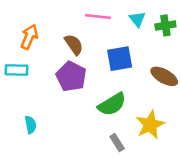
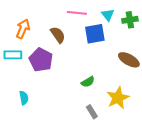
blue square: (120, 59) -> (95, 34), moved
purple pentagon: (71, 76) -> (41, 60), moved
green semicircle: (112, 104) -> (88, 82), size x0.6

